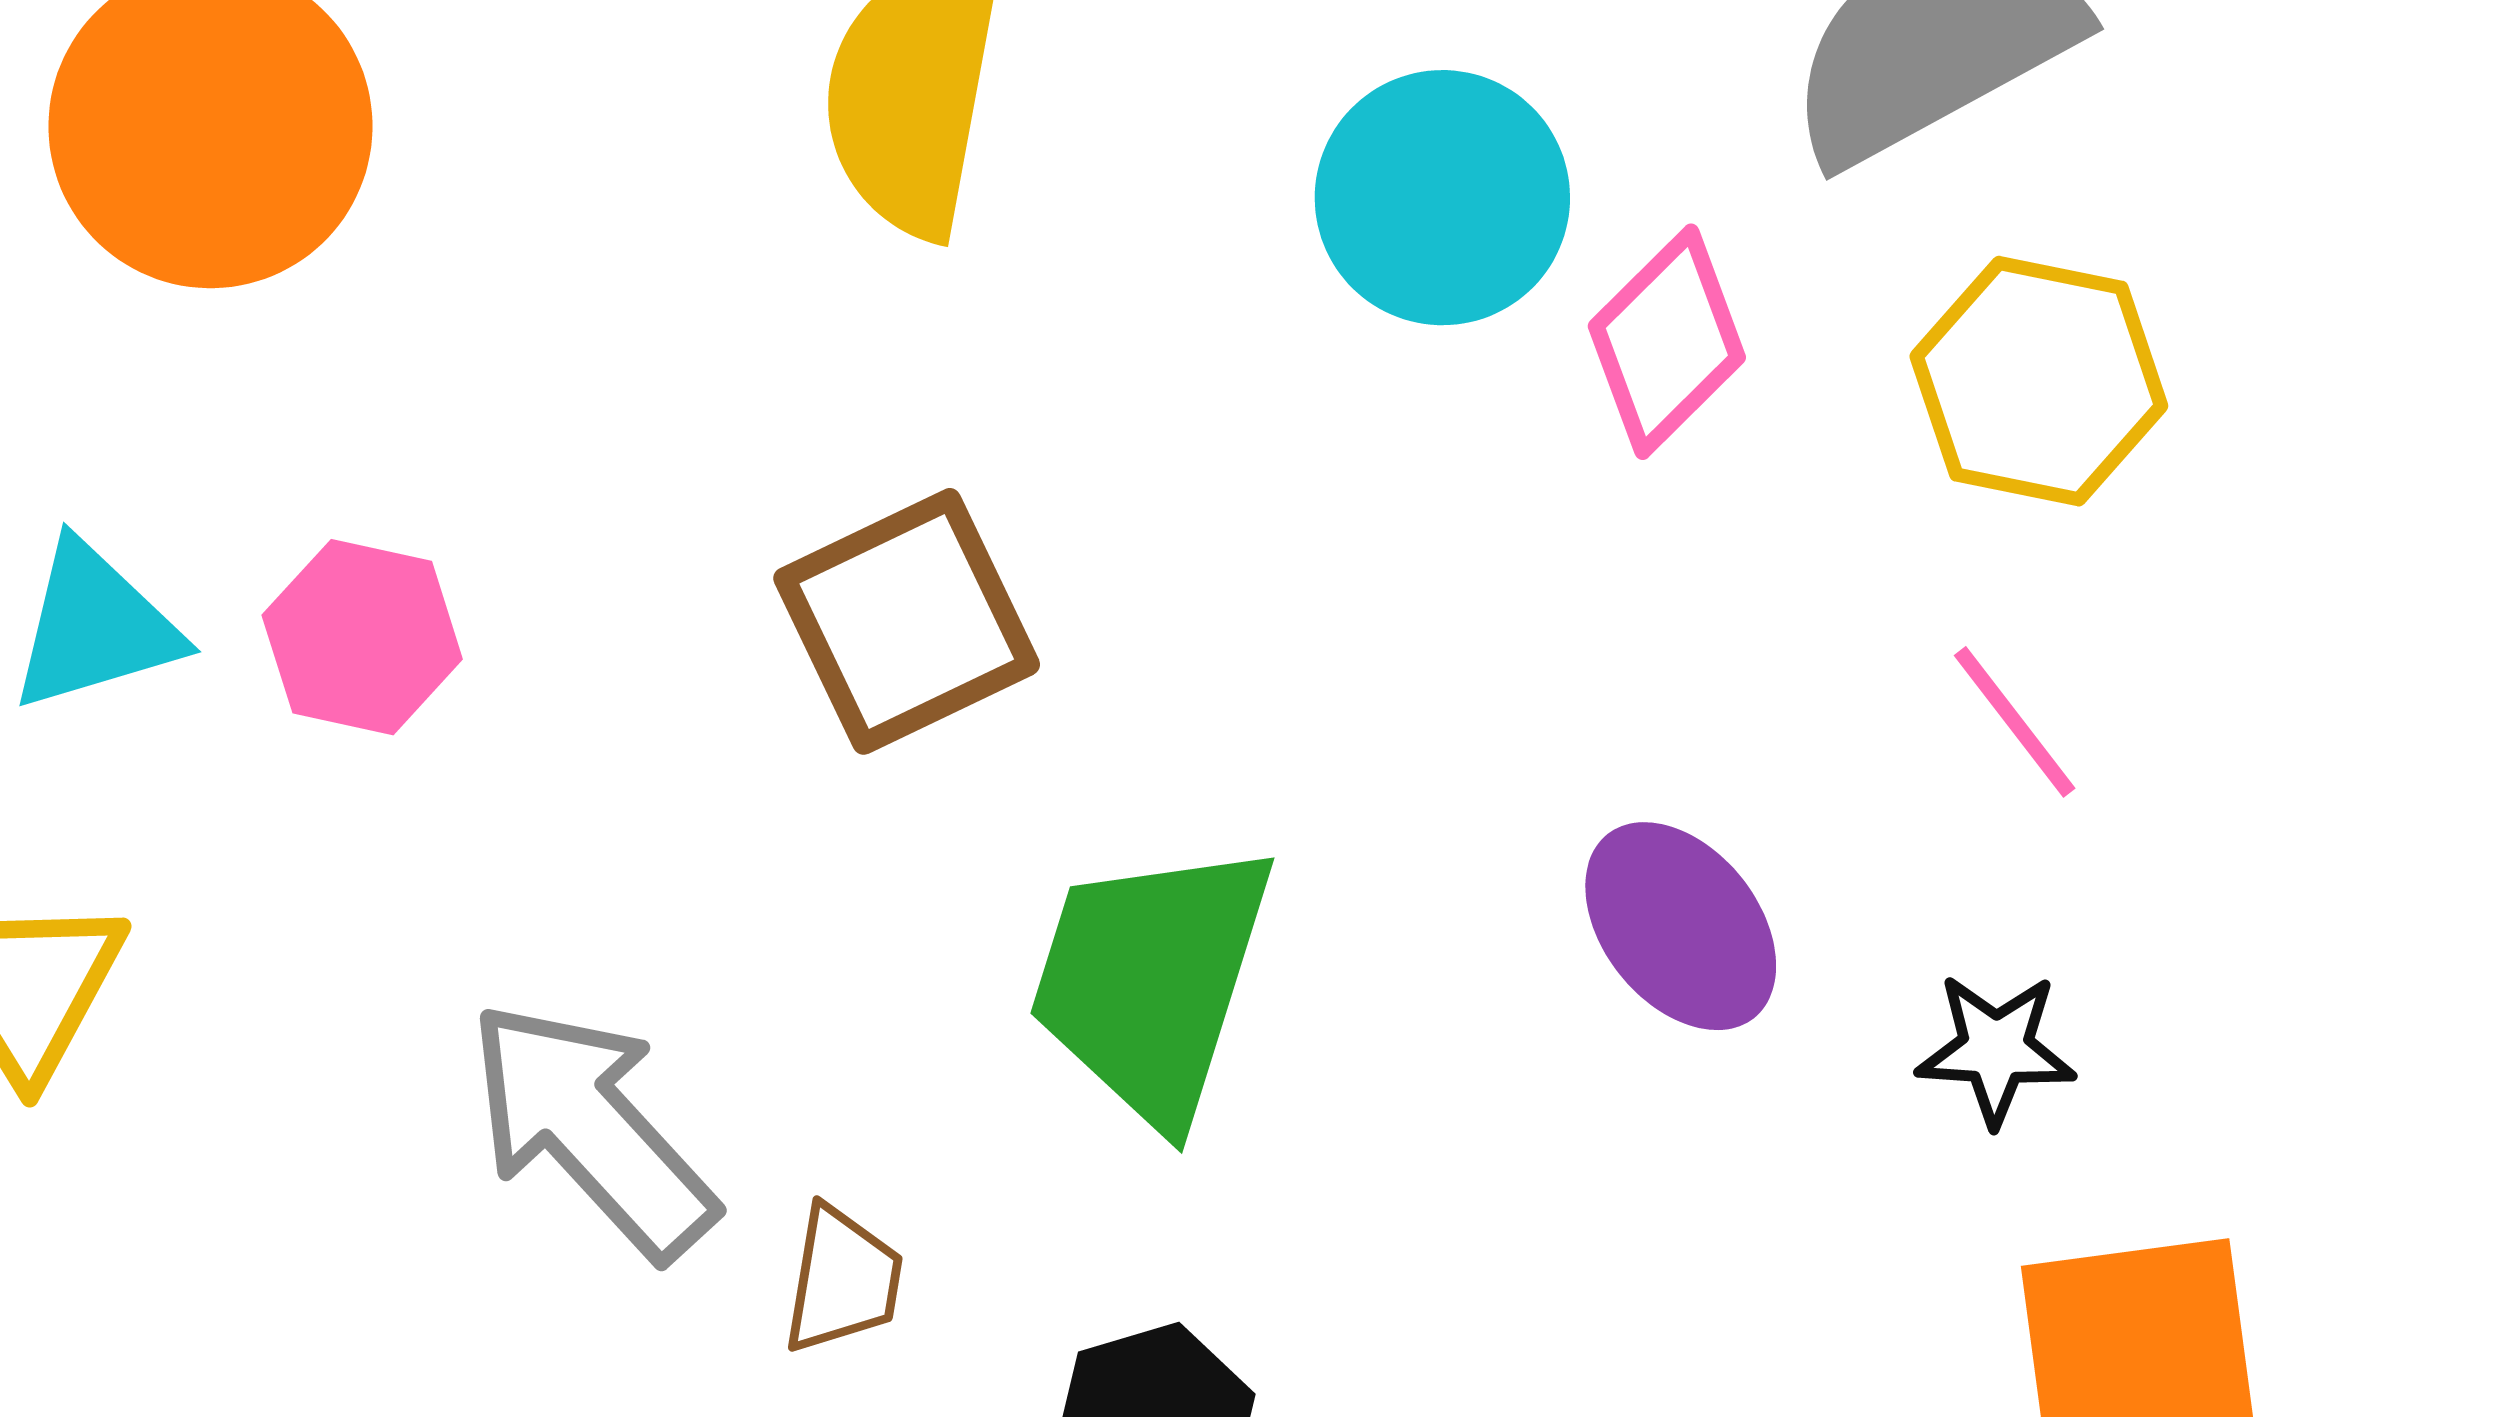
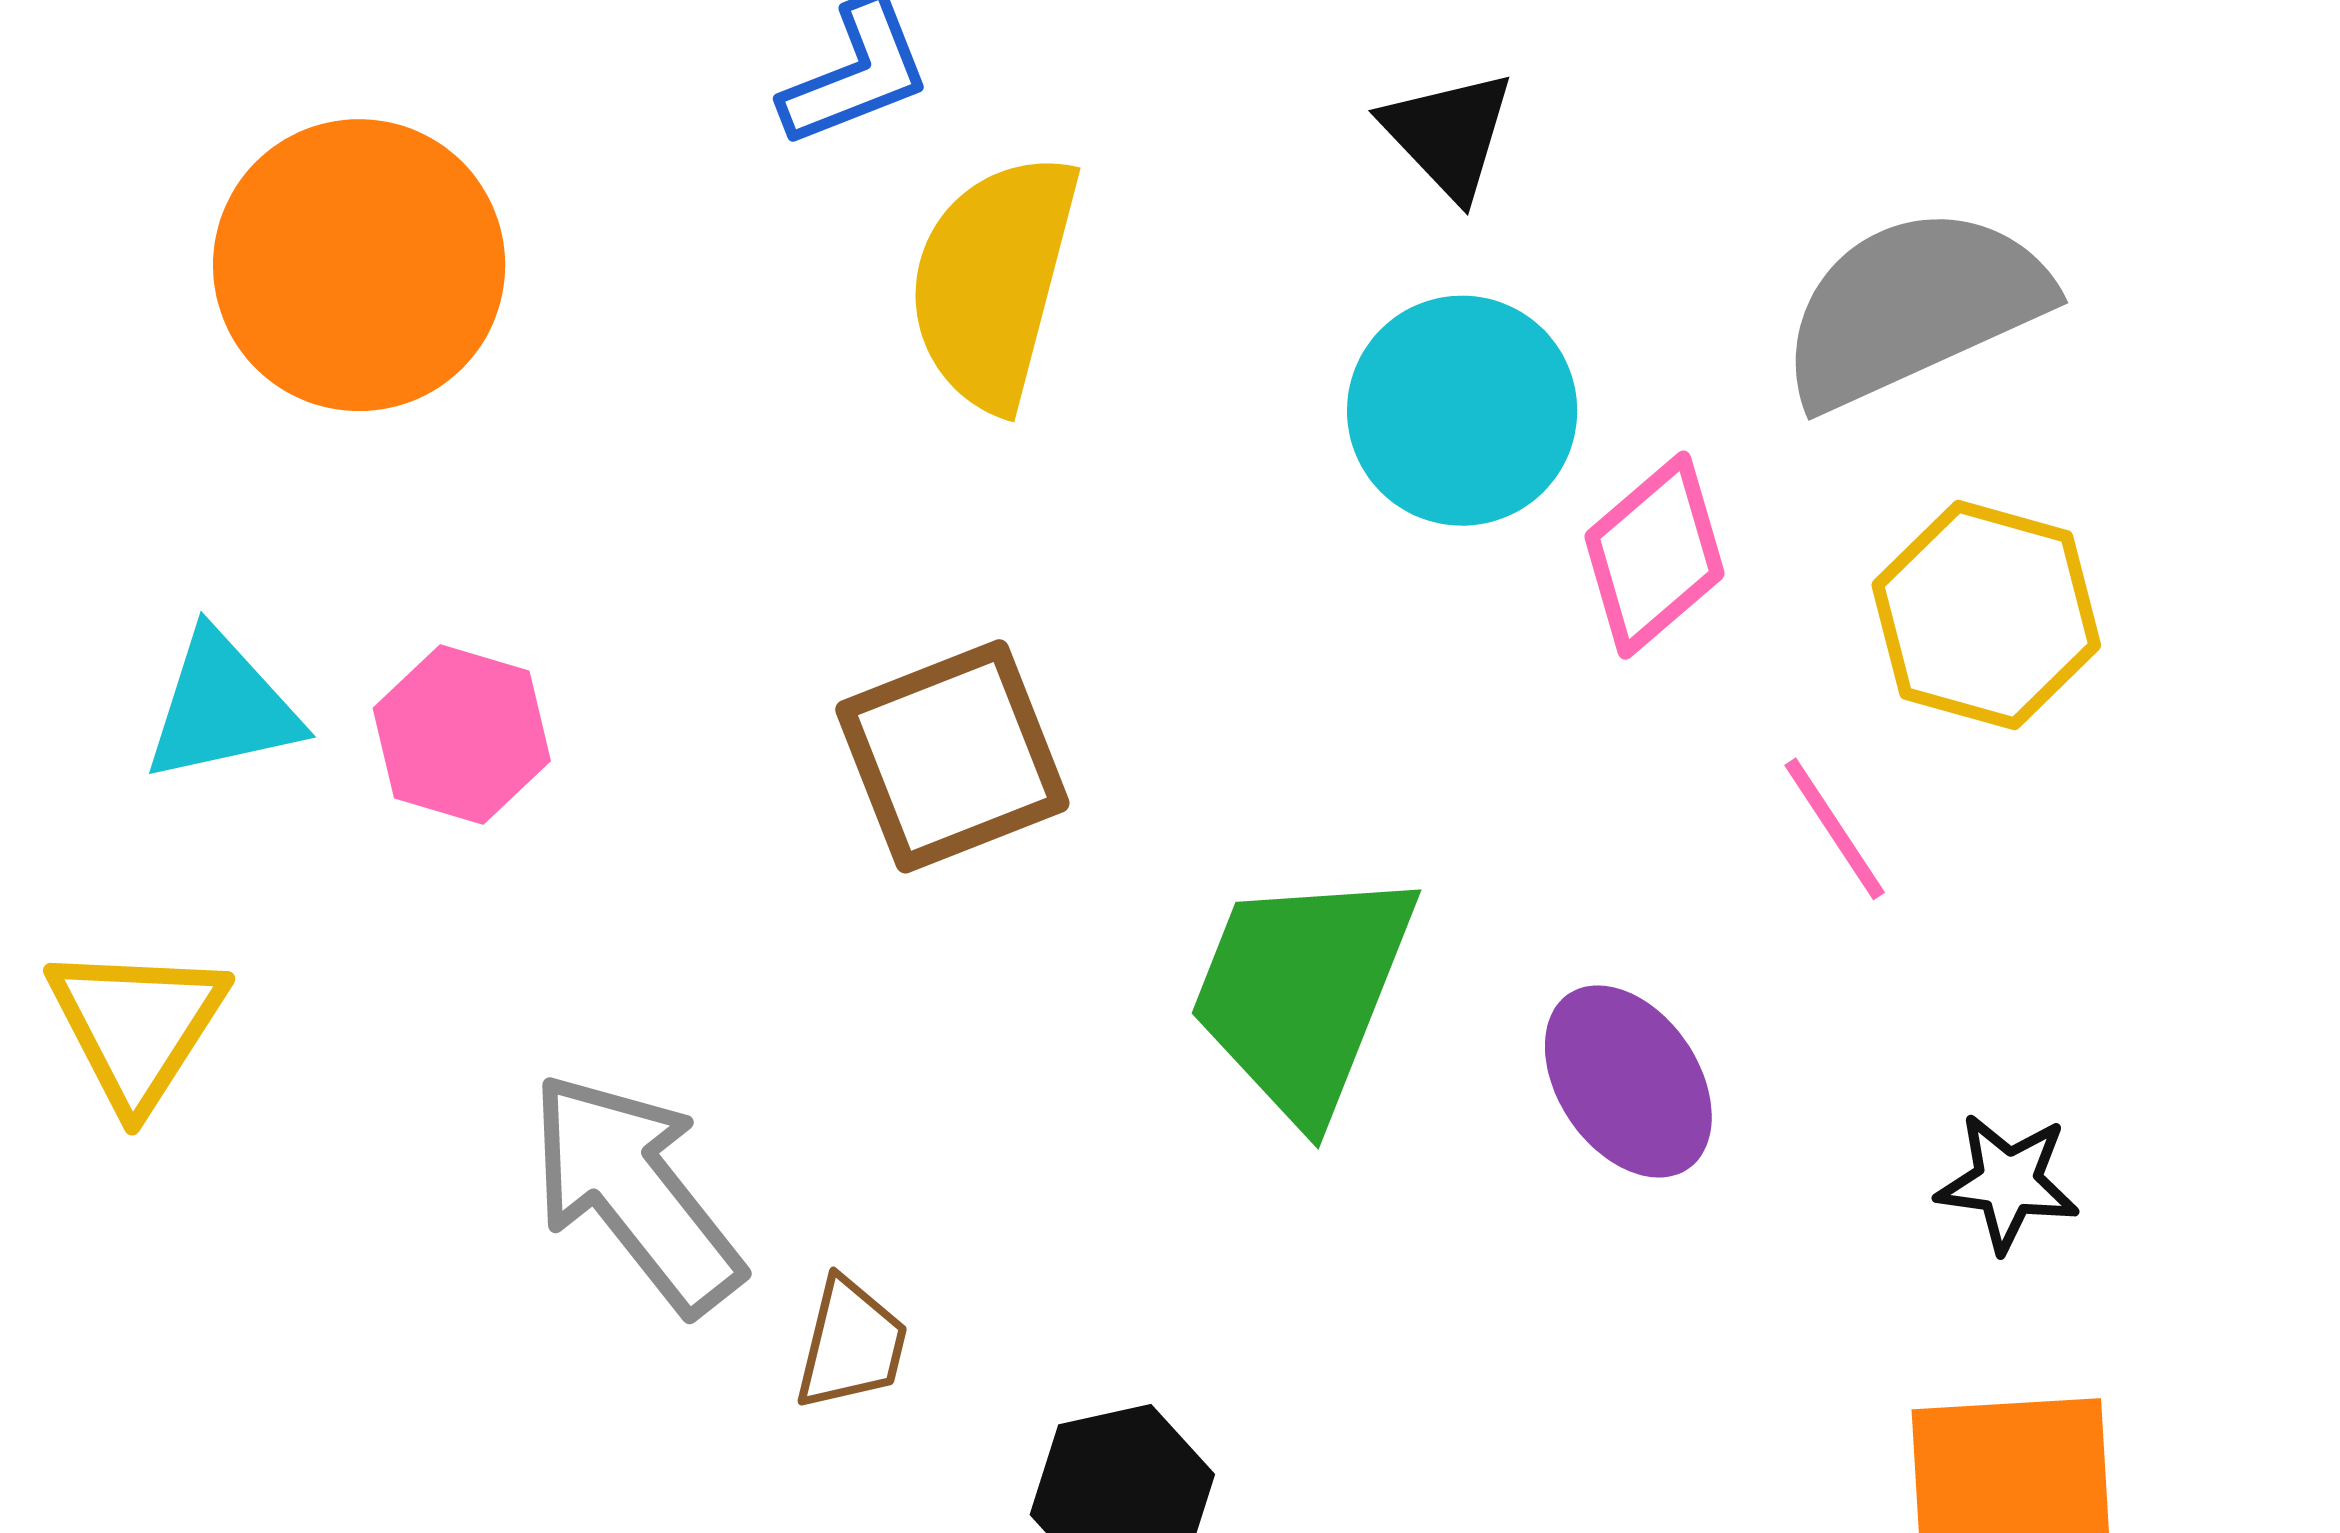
pink line: (2015, 722) -> (1835, 829), moved
green trapezoid: (1151, 982) -> (1302, 993), moved
black star: (1996, 1049) -> (2008, 1182), moved

